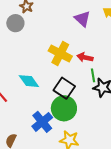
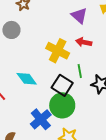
gray circle: (15, 23) -> (11, 30), moved
red arrow: (85, 57) -> (84, 42), moved
green line: (93, 75) -> (80, 71), moved

